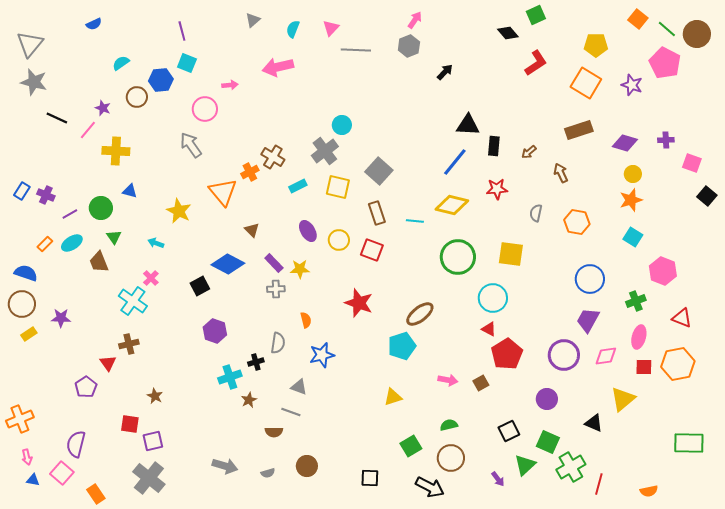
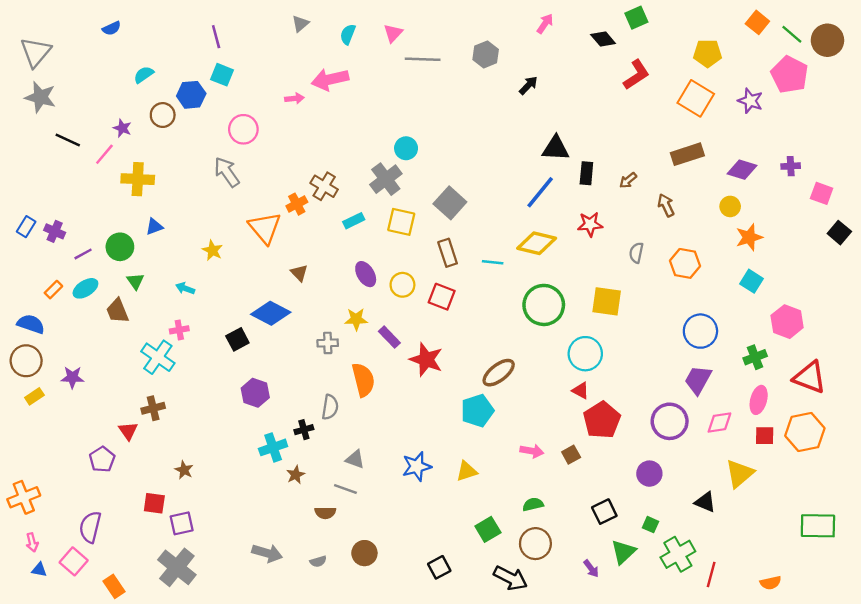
pink arrow: (415, 20) -> (545, 24), moved
pink arrow: (230, 85) -> (294, 98), moved
yellow circle: (633, 174) -> (730, 206), moved
blue triangle: (130, 191) -> (154, 227), turned -35
yellow star: (179, 211) -> (213, 250), size x0.7
purple rectangle: (274, 263) -> (389, 337), moved
pink cross: (151, 278) -> (179, 330), turned 35
red triangle: (682, 318) -> (810, 377), size x1.4
orange semicircle: (306, 320) -> (363, 380), size x1.8
blue star: (322, 355) -> (417, 466), moved
green square: (548, 442) -> (651, 525), size x0.6
black square: (370, 478) -> (439, 567), turned -30

